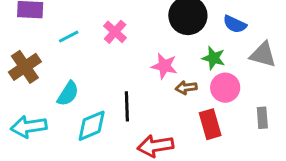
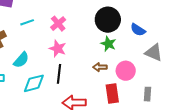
green star: (214, 58) -> (108, 44), moved
pink star: (164, 66) -> (58, 49), moved

